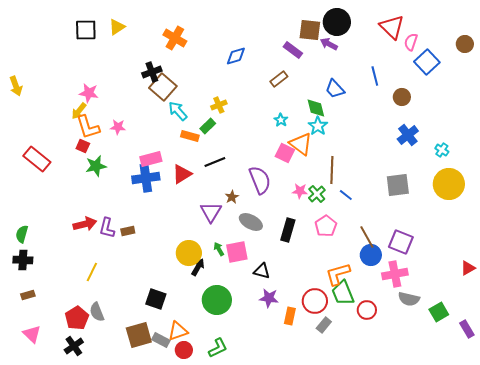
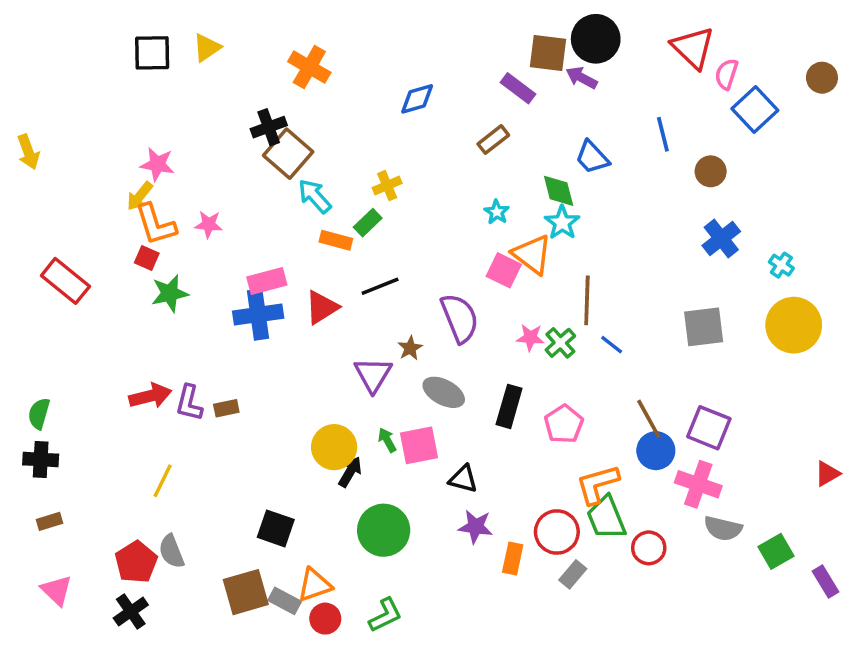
pink pentagon: (326, 226) -> (564, 424), moved
pink cross: (395, 274) -> (698, 484), turned 30

